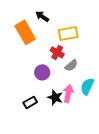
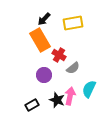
black arrow: (42, 16) -> (44, 19), turned -80
orange rectangle: (25, 32) -> (40, 40), moved
yellow rectangle: (68, 33) -> (73, 23), moved

